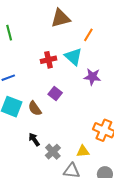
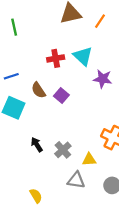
orange line: (88, 35) -> (100, 21), moved
brown semicircle: (35, 108) -> (38, 90), moved
gray cross: (53, 152) -> (63, 150), moved

